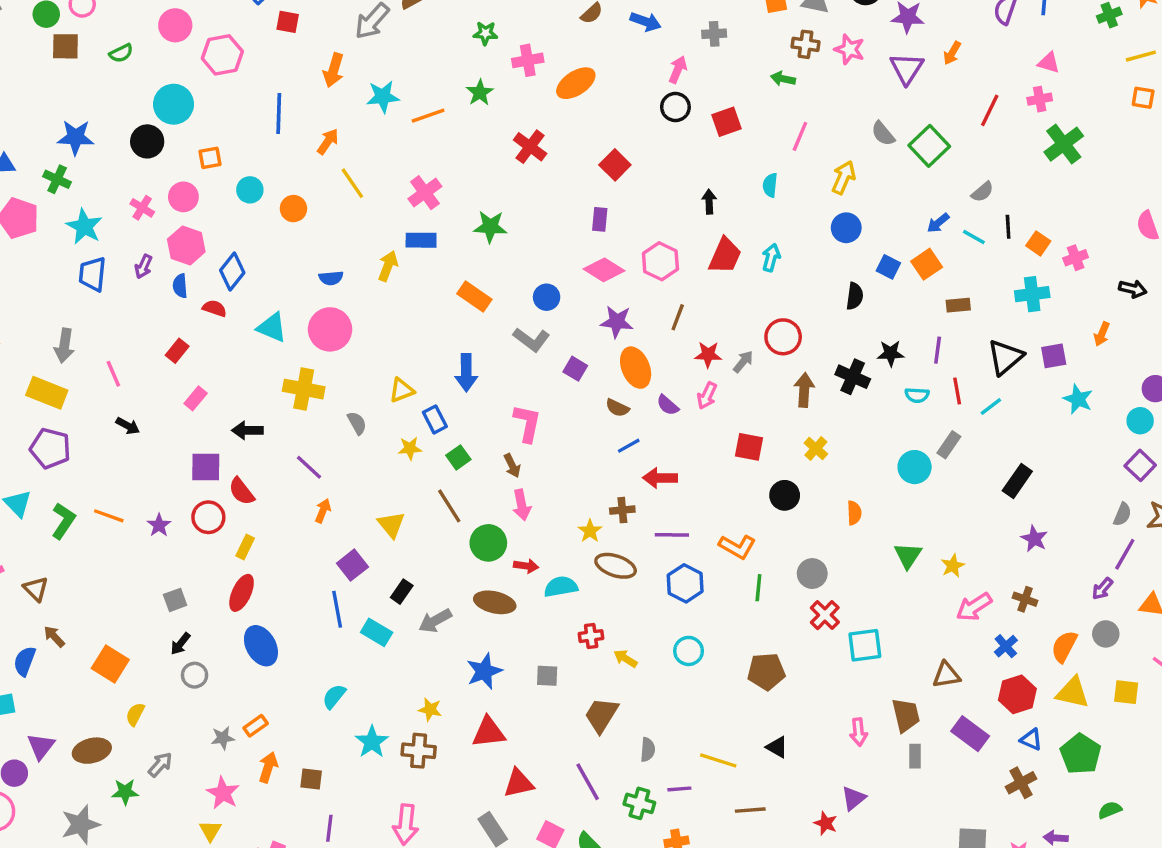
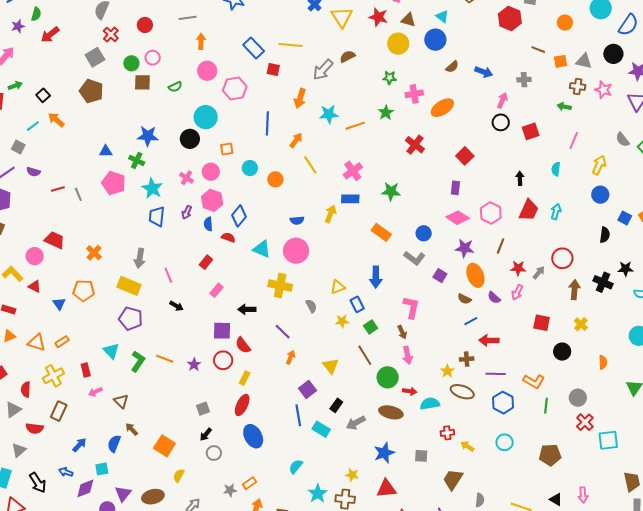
pink arrow: (859, 732) -> (583, 495), moved

